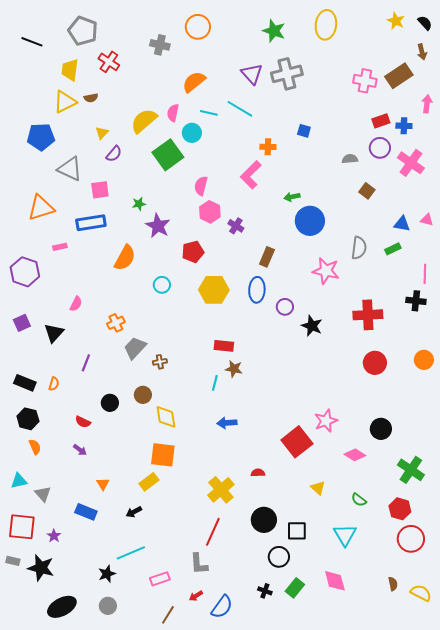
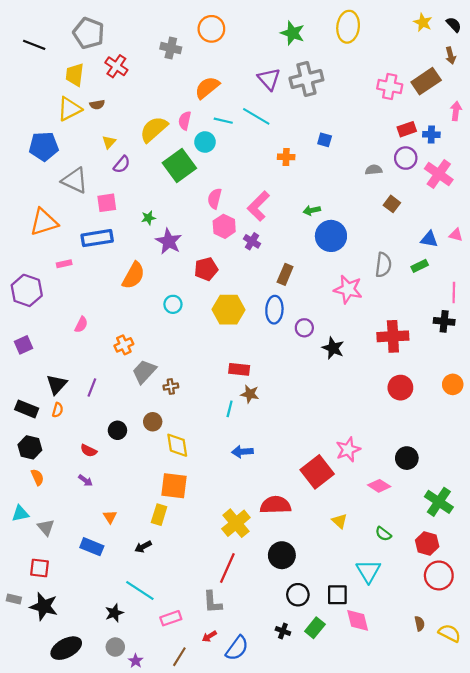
pink L-shape: (251, 175) -> (258, 206), moved
black triangle: (54, 333) -> (57, 384), moved
red semicircle: (258, 473) -> (275, 505), size x2.0
yellow rectangle: (149, 482) -> (159, 515), turned -36
red square: (22, 527) -> (40, 568), moved, size x0.7
black square: (297, 531) -> (337, 595), moved
purple star: (54, 536) -> (136, 661), moved
cyan line: (131, 553) -> (140, 590), turned 56

